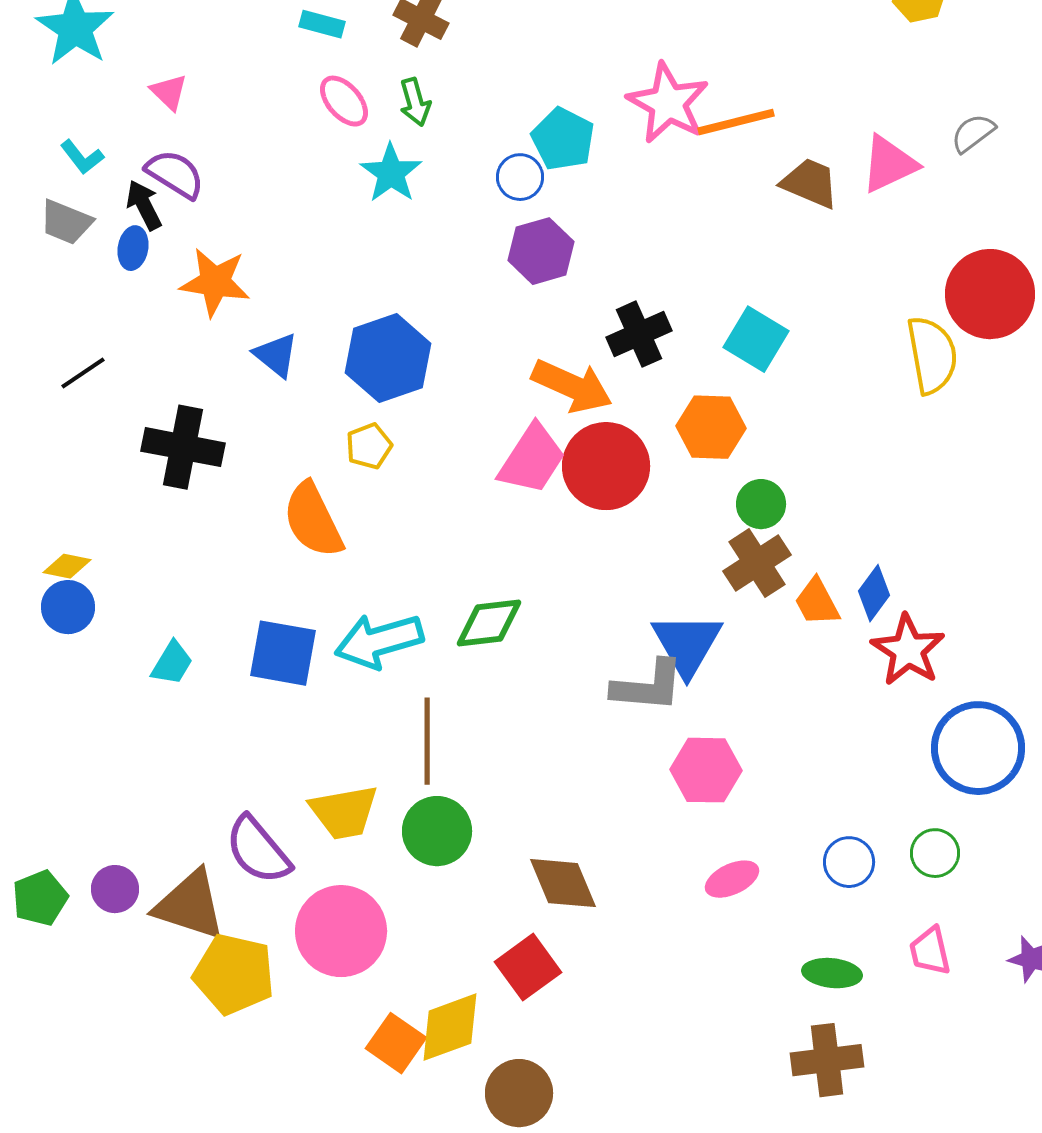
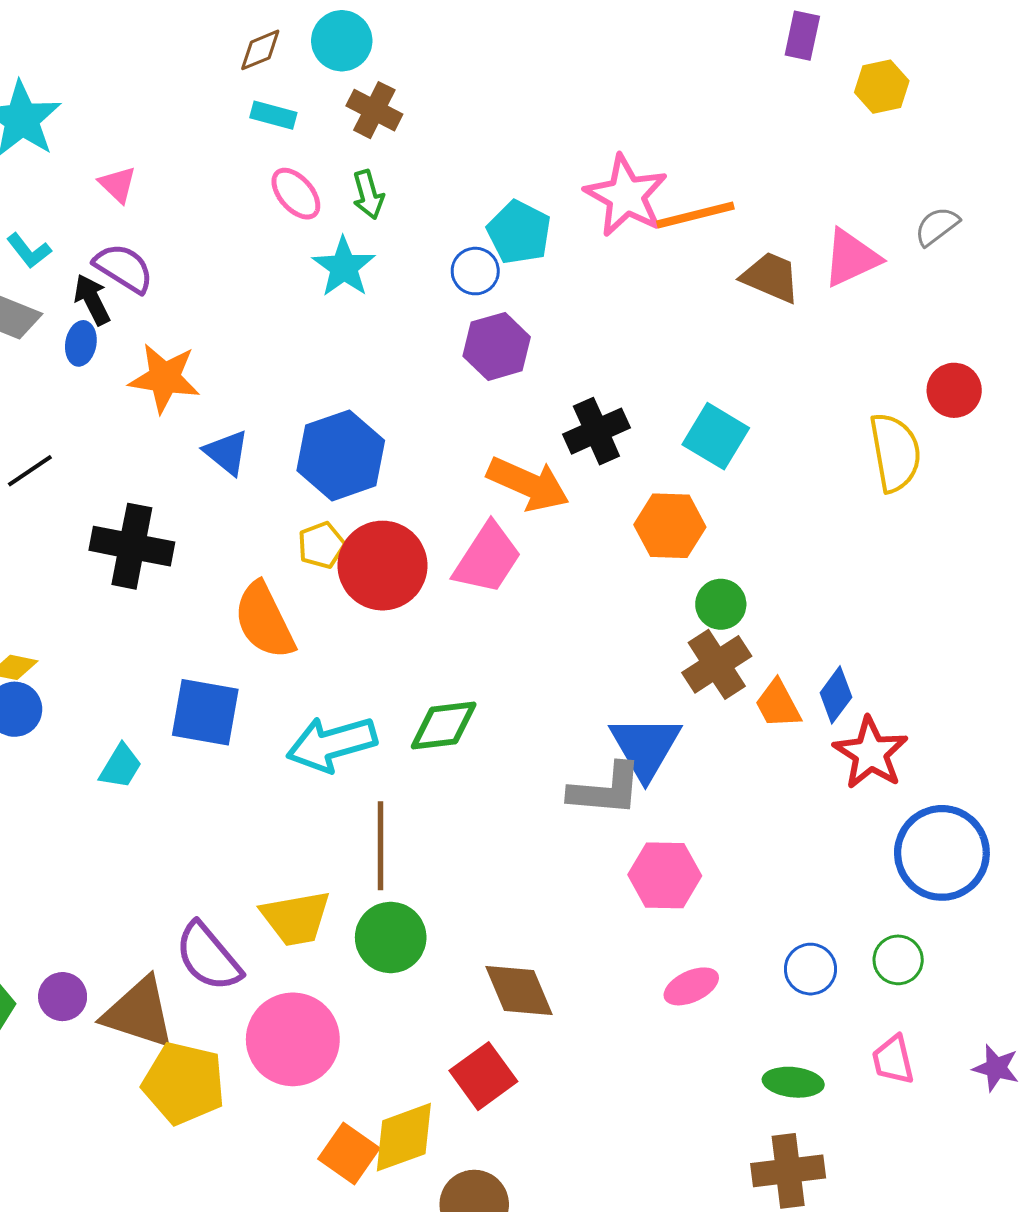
red circle: (990, 294) -> (954, 390), size x0.6
red circle: (606, 466) -> (383, 566), moved
blue square: (283, 653) -> (205, 712), moved

